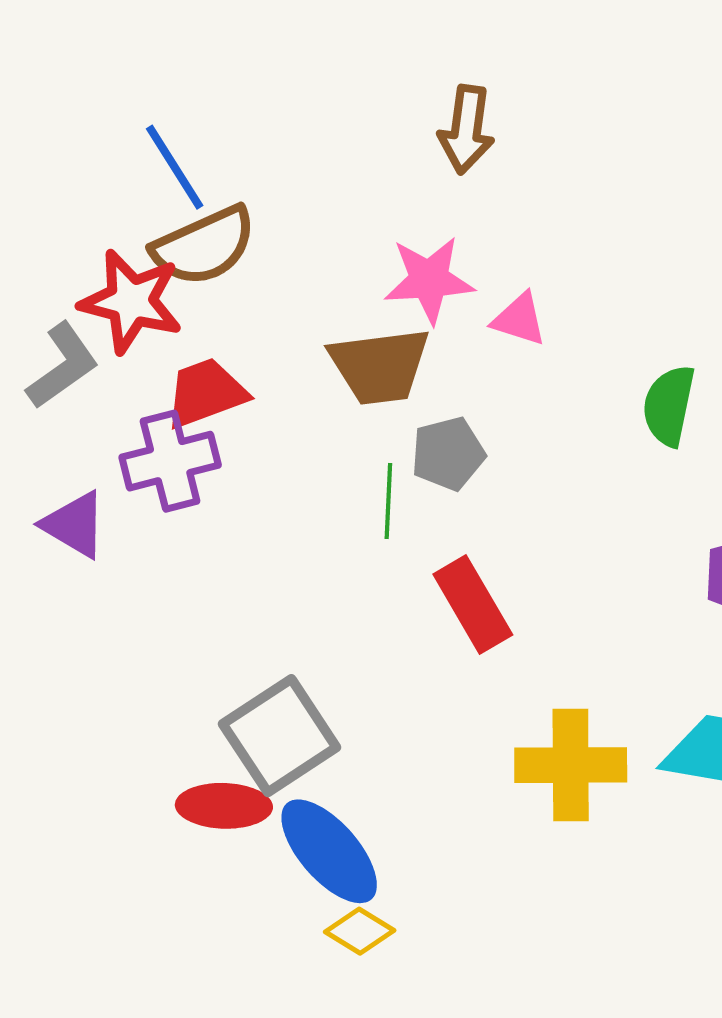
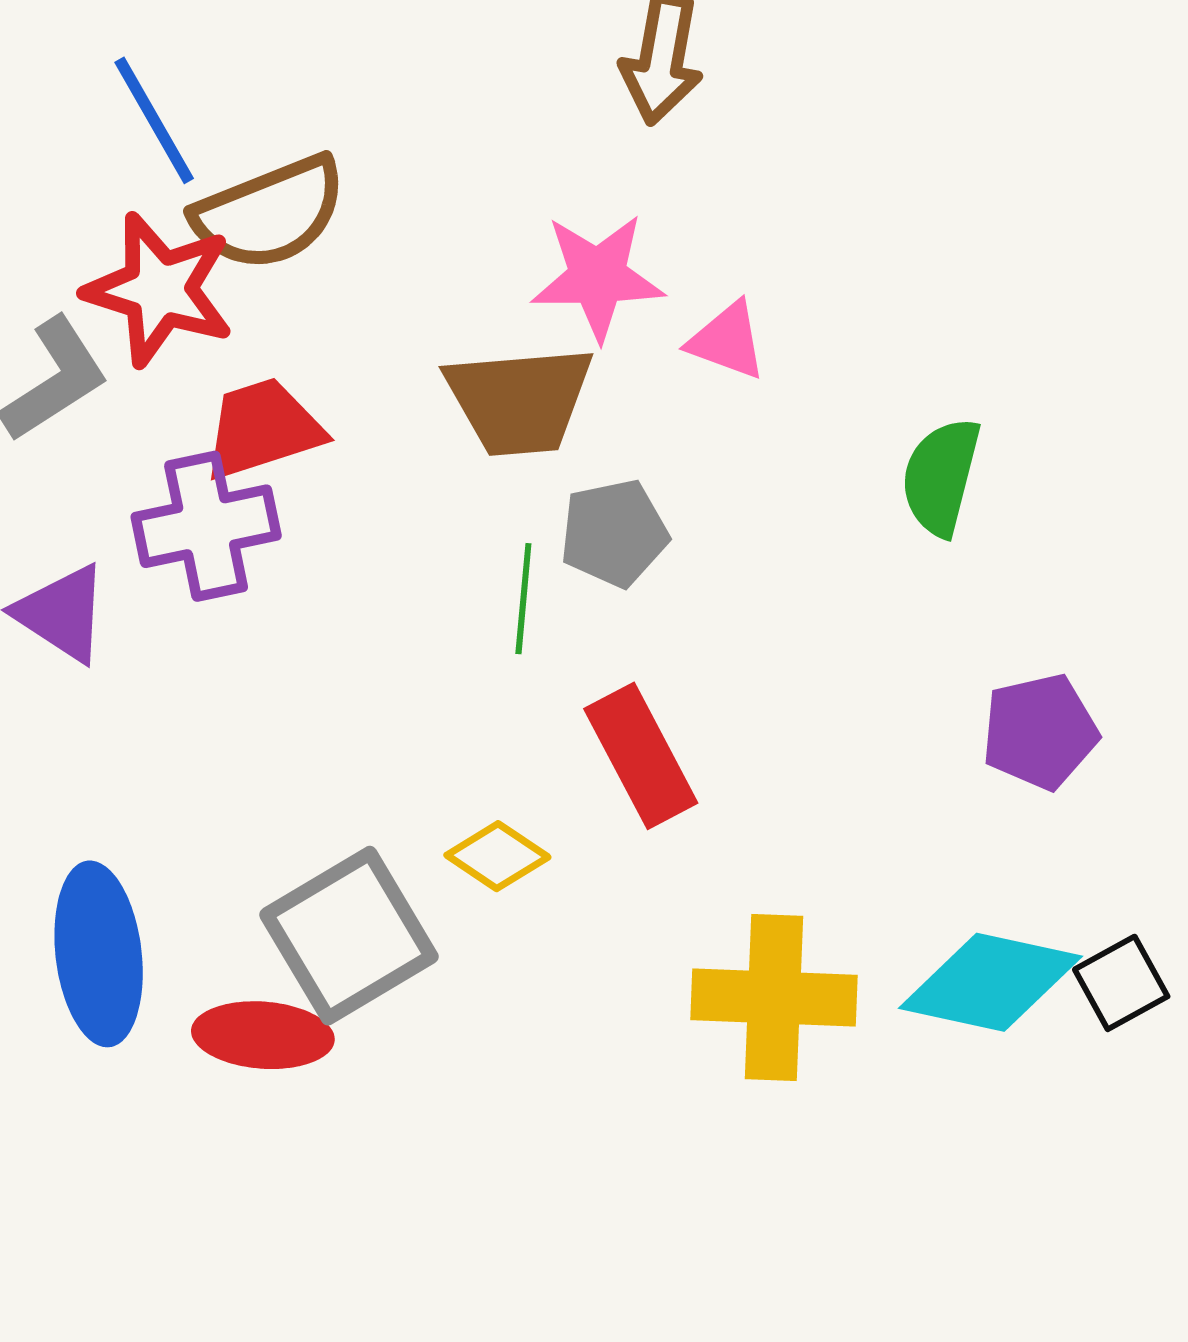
blue line: (175, 167) -> (154, 120), moved
blue ellipse: (329, 851) -> (99, 954), moved, turned 32
yellow diamond: (360, 931) -> (497, 856), moved

